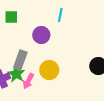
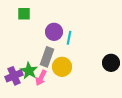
cyan line: (60, 15) -> (69, 38), moved
gray rectangle: (20, 60) -> (47, 57), moved

